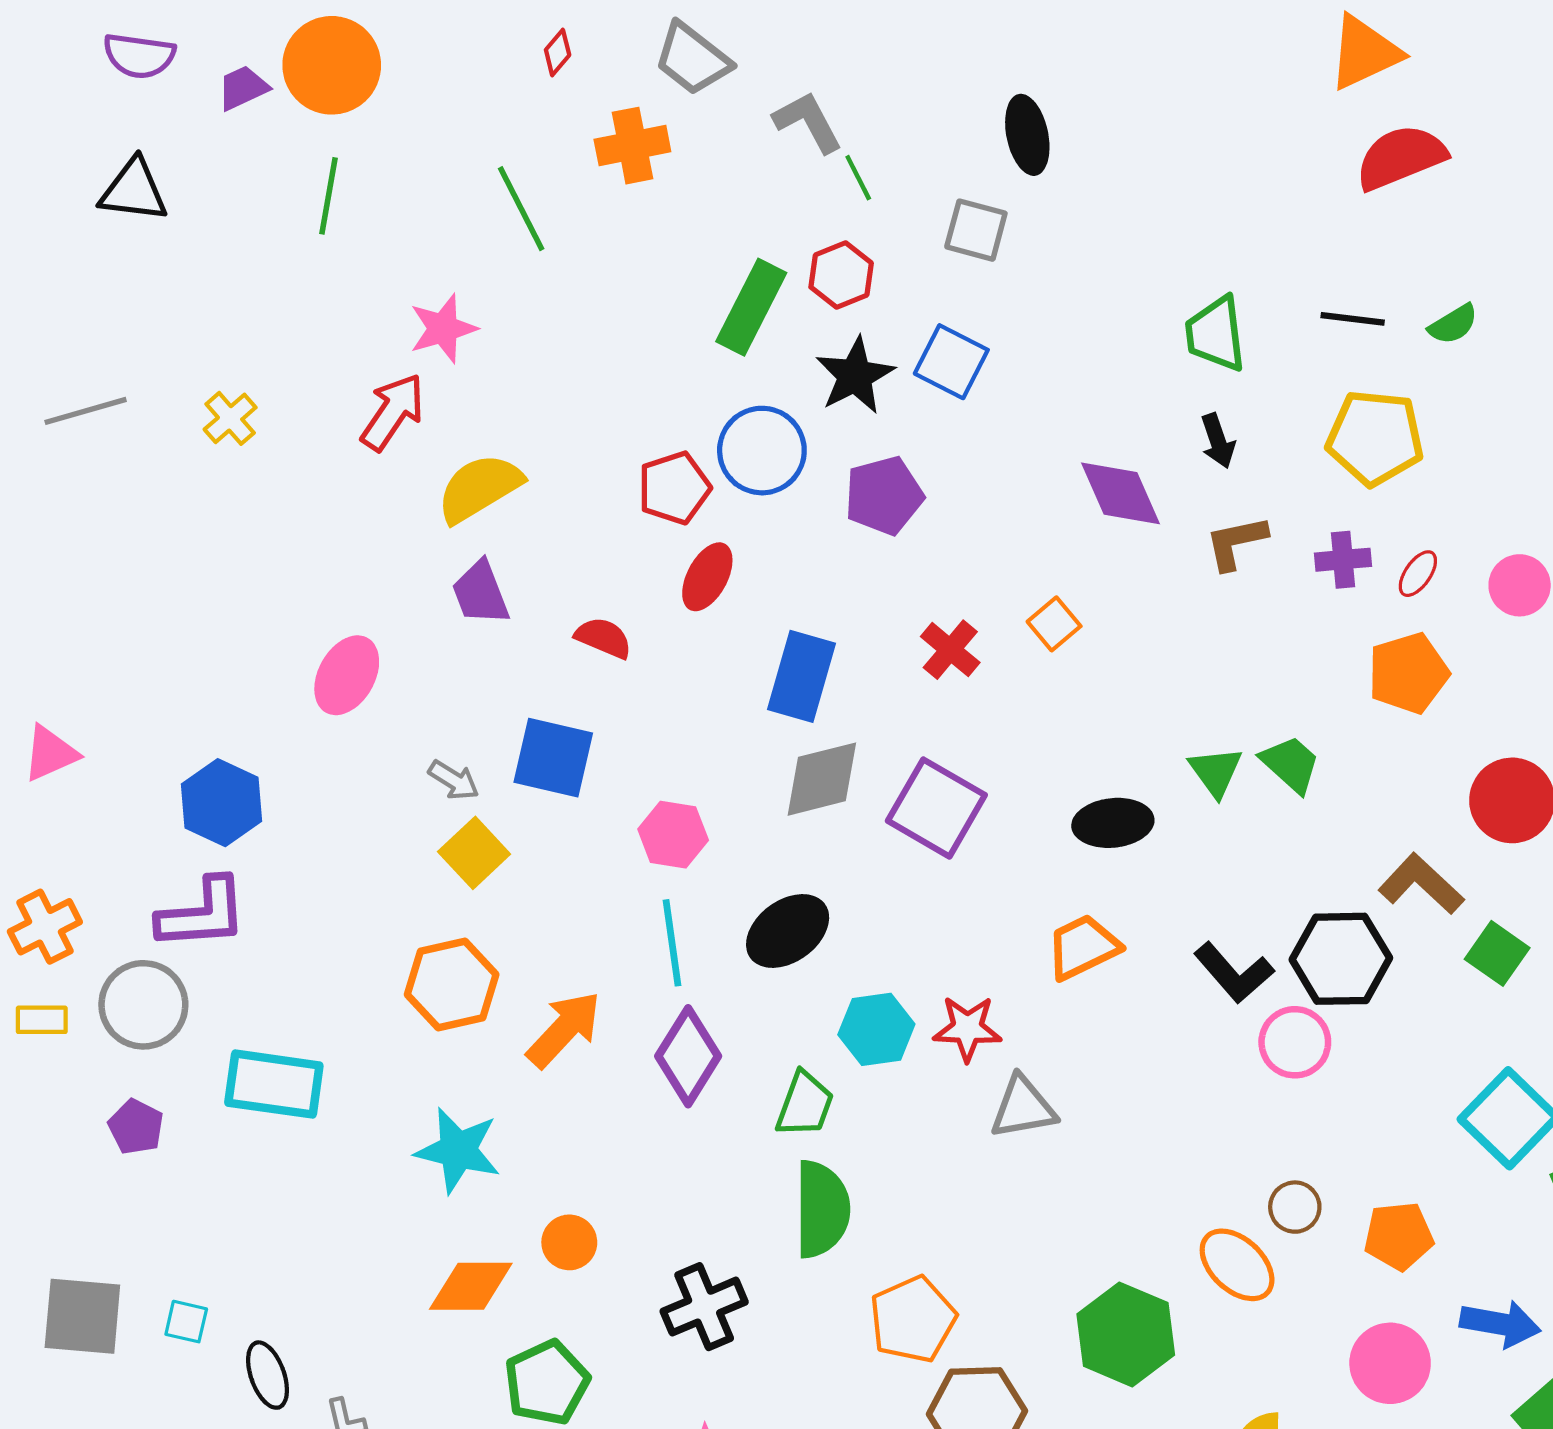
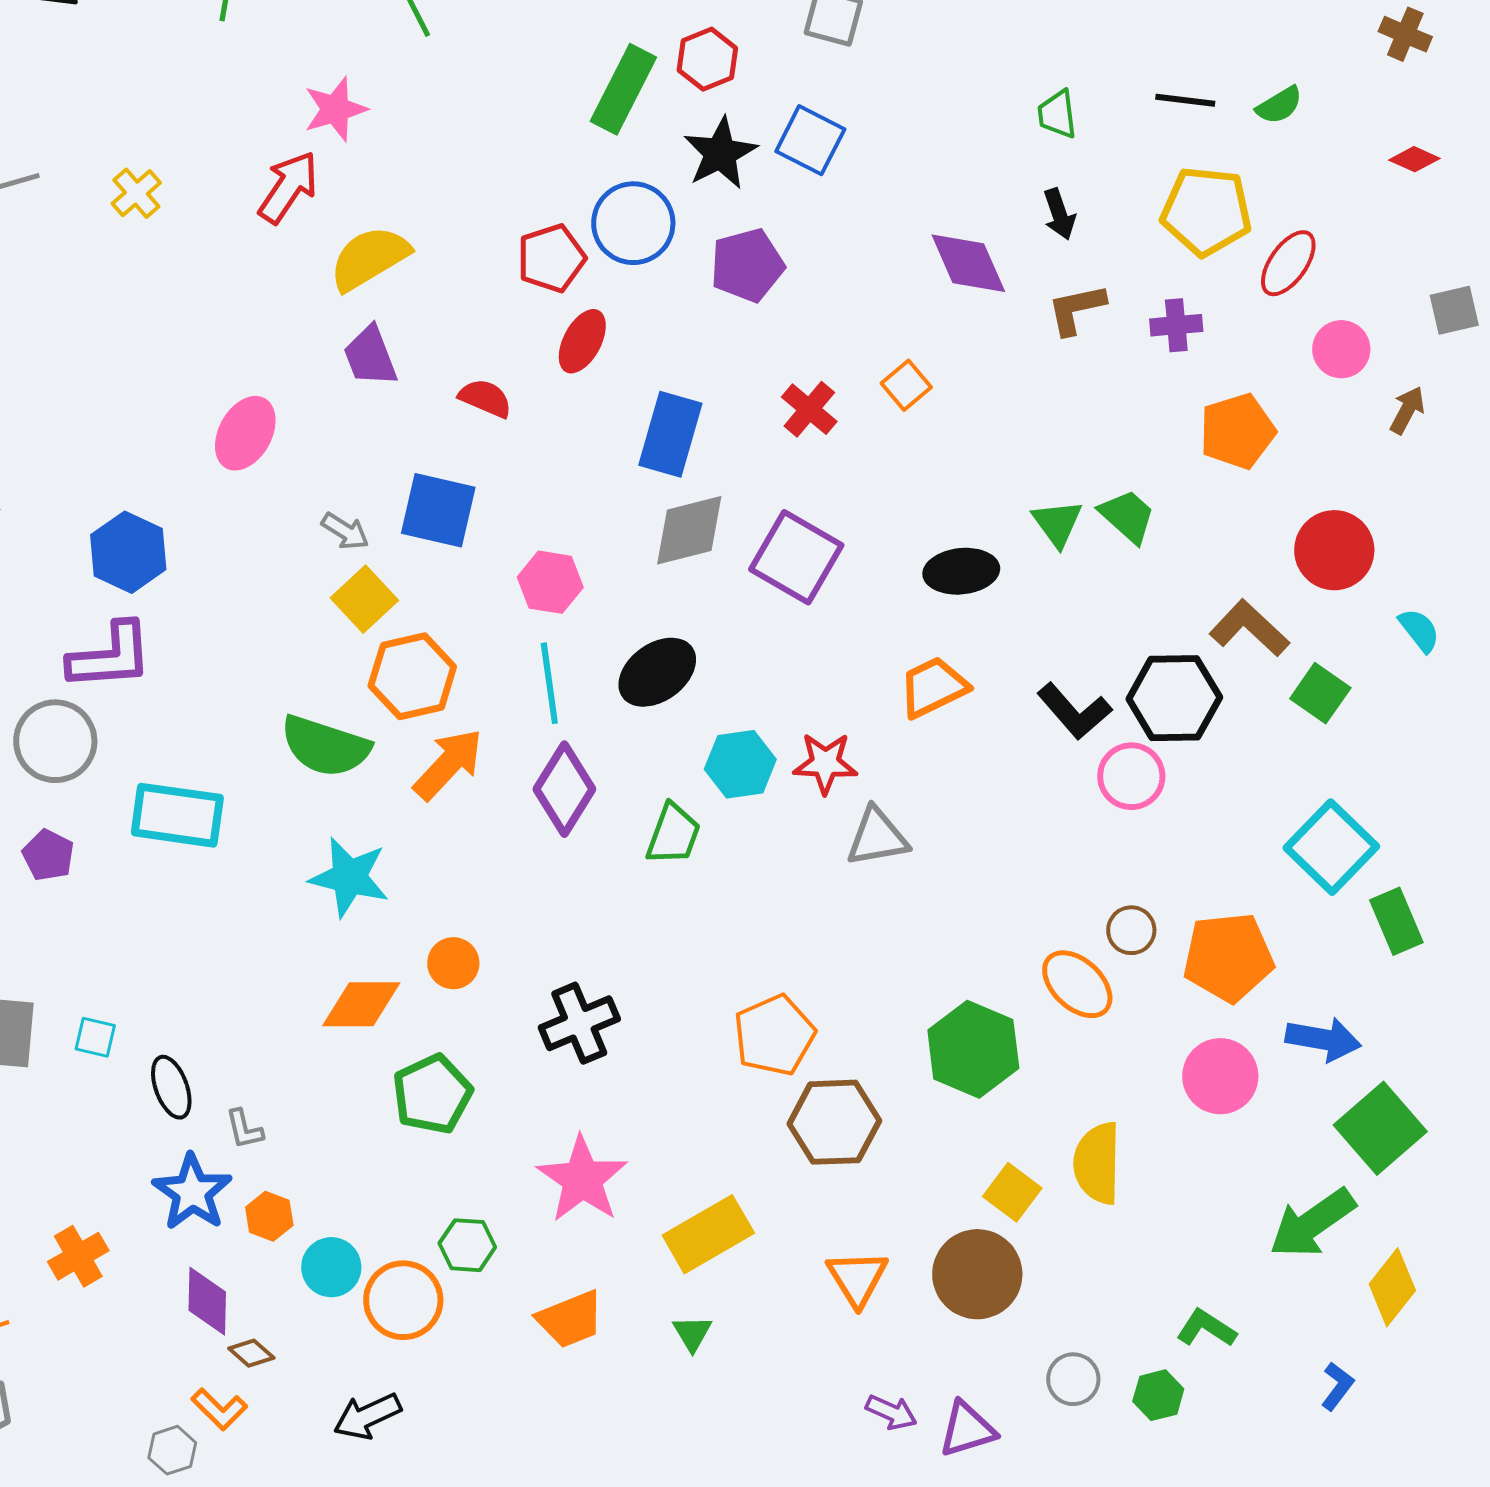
green trapezoid: (1216, 334) -> (1057, 114), size x0.7
red ellipse: (1418, 574) -> (1288, 263), moved, size x1.5
orange hexagon: (452, 984) -> (412, 676), moved
green semicircle: (822, 1209) -> (325, 746), moved, turned 108
orange pentagon: (1399, 1236) -> (1228, 957), size x1.4

